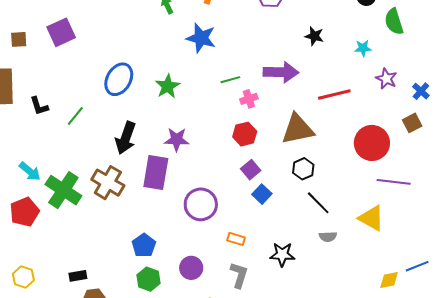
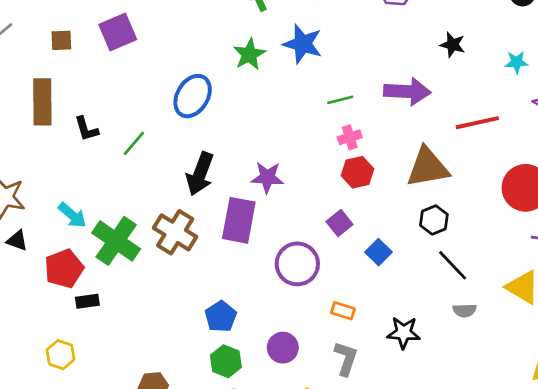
green star: (168, 86) -> (249, 54), moved
pink cross: (249, 99) -> (350, 137), moved
purple square: (251, 170) -> (339, 223), moved
black rectangle: (78, 276) -> (87, 301), moved

